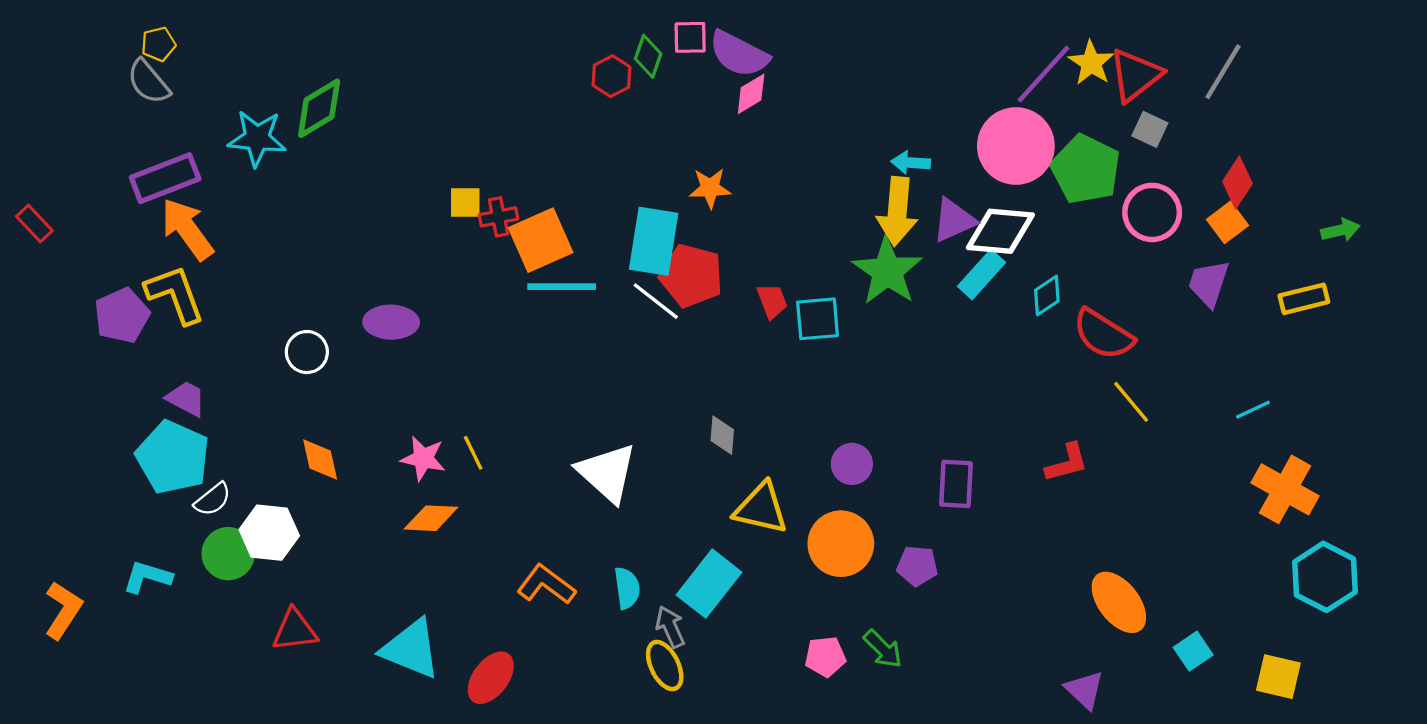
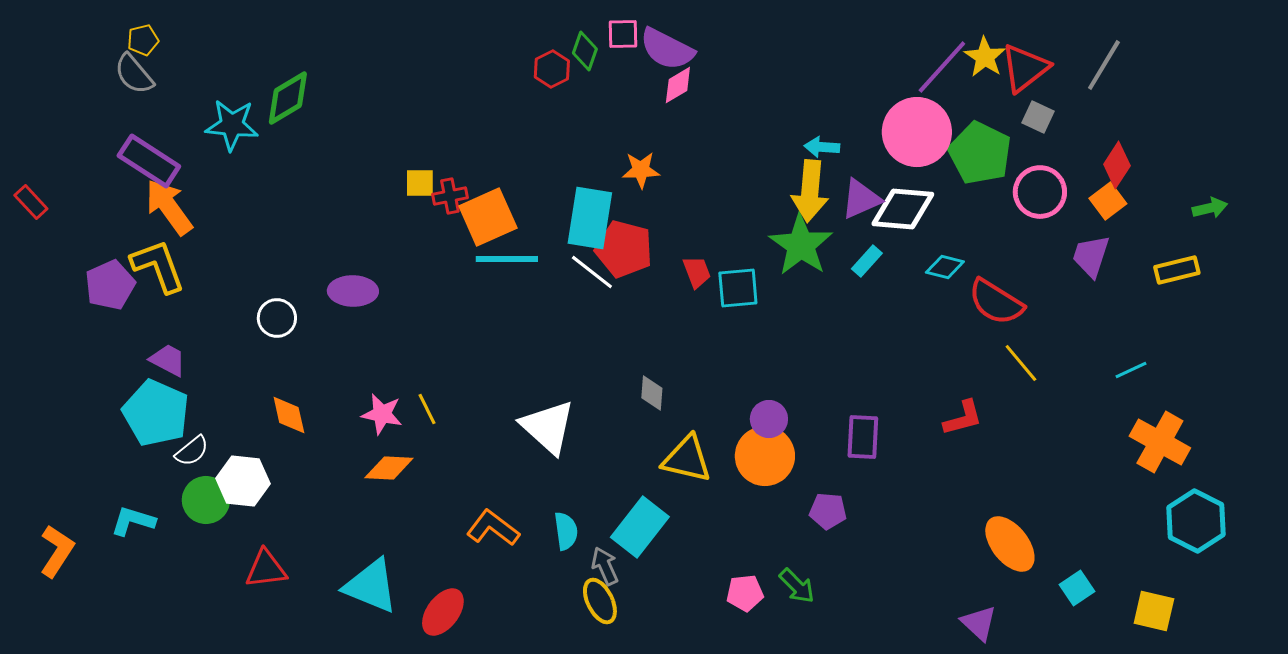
purple rectangle: (165, 178) -> (149, 161), turned 54
cyan rectangle: (982, 274) -> (867, 261), moved, size x0.7
cyan diamond: (1047, 296) -> (945, 267), turned 48
orange circle: (841, 544) -> (765, 456), moved

